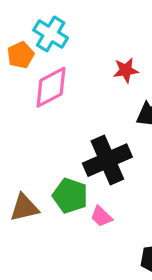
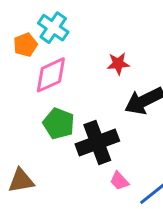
green pentagon: (70, 196) -> (59, 123), moved
pink trapezoid: (101, 216) -> (119, 181), moved

